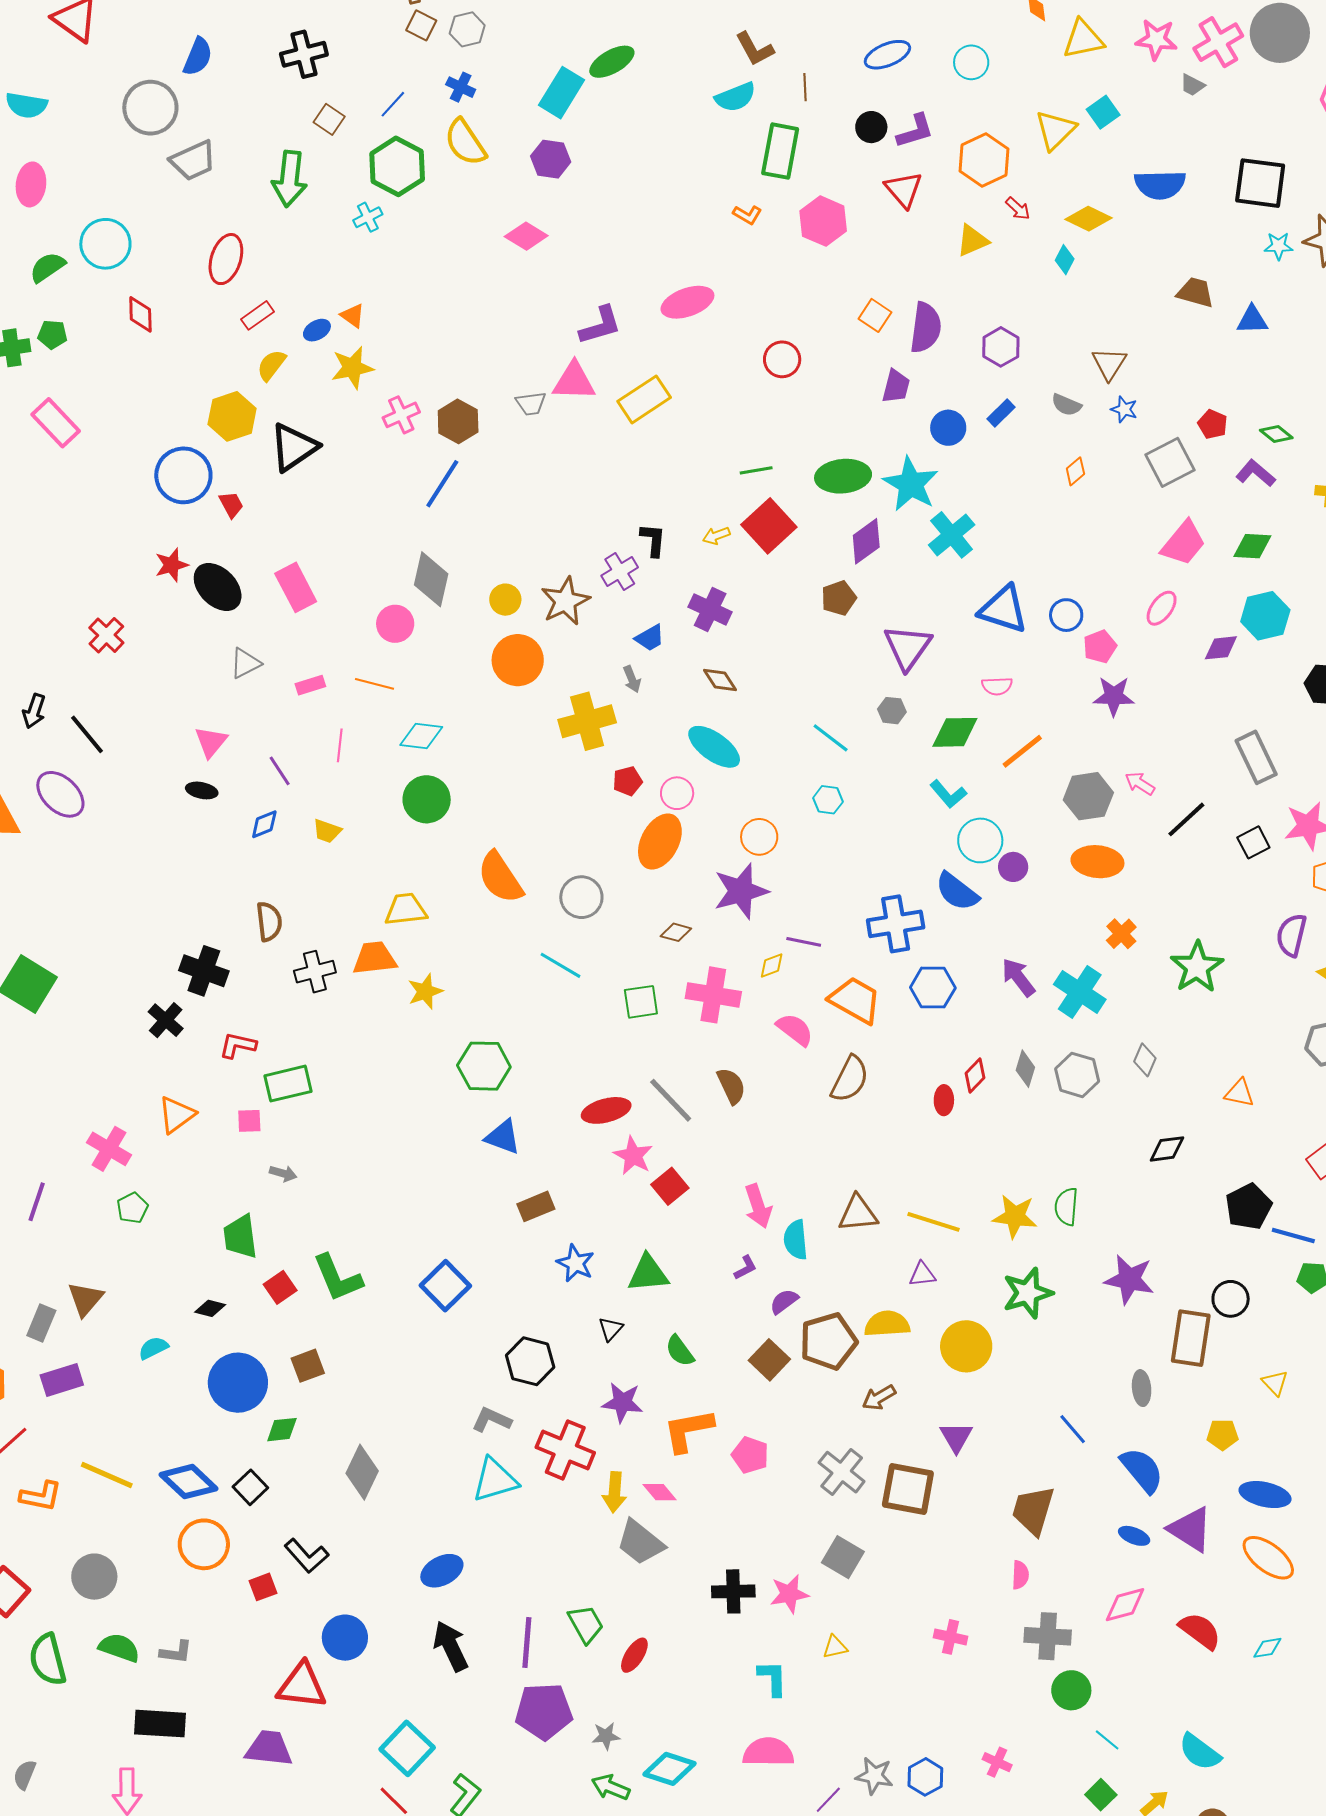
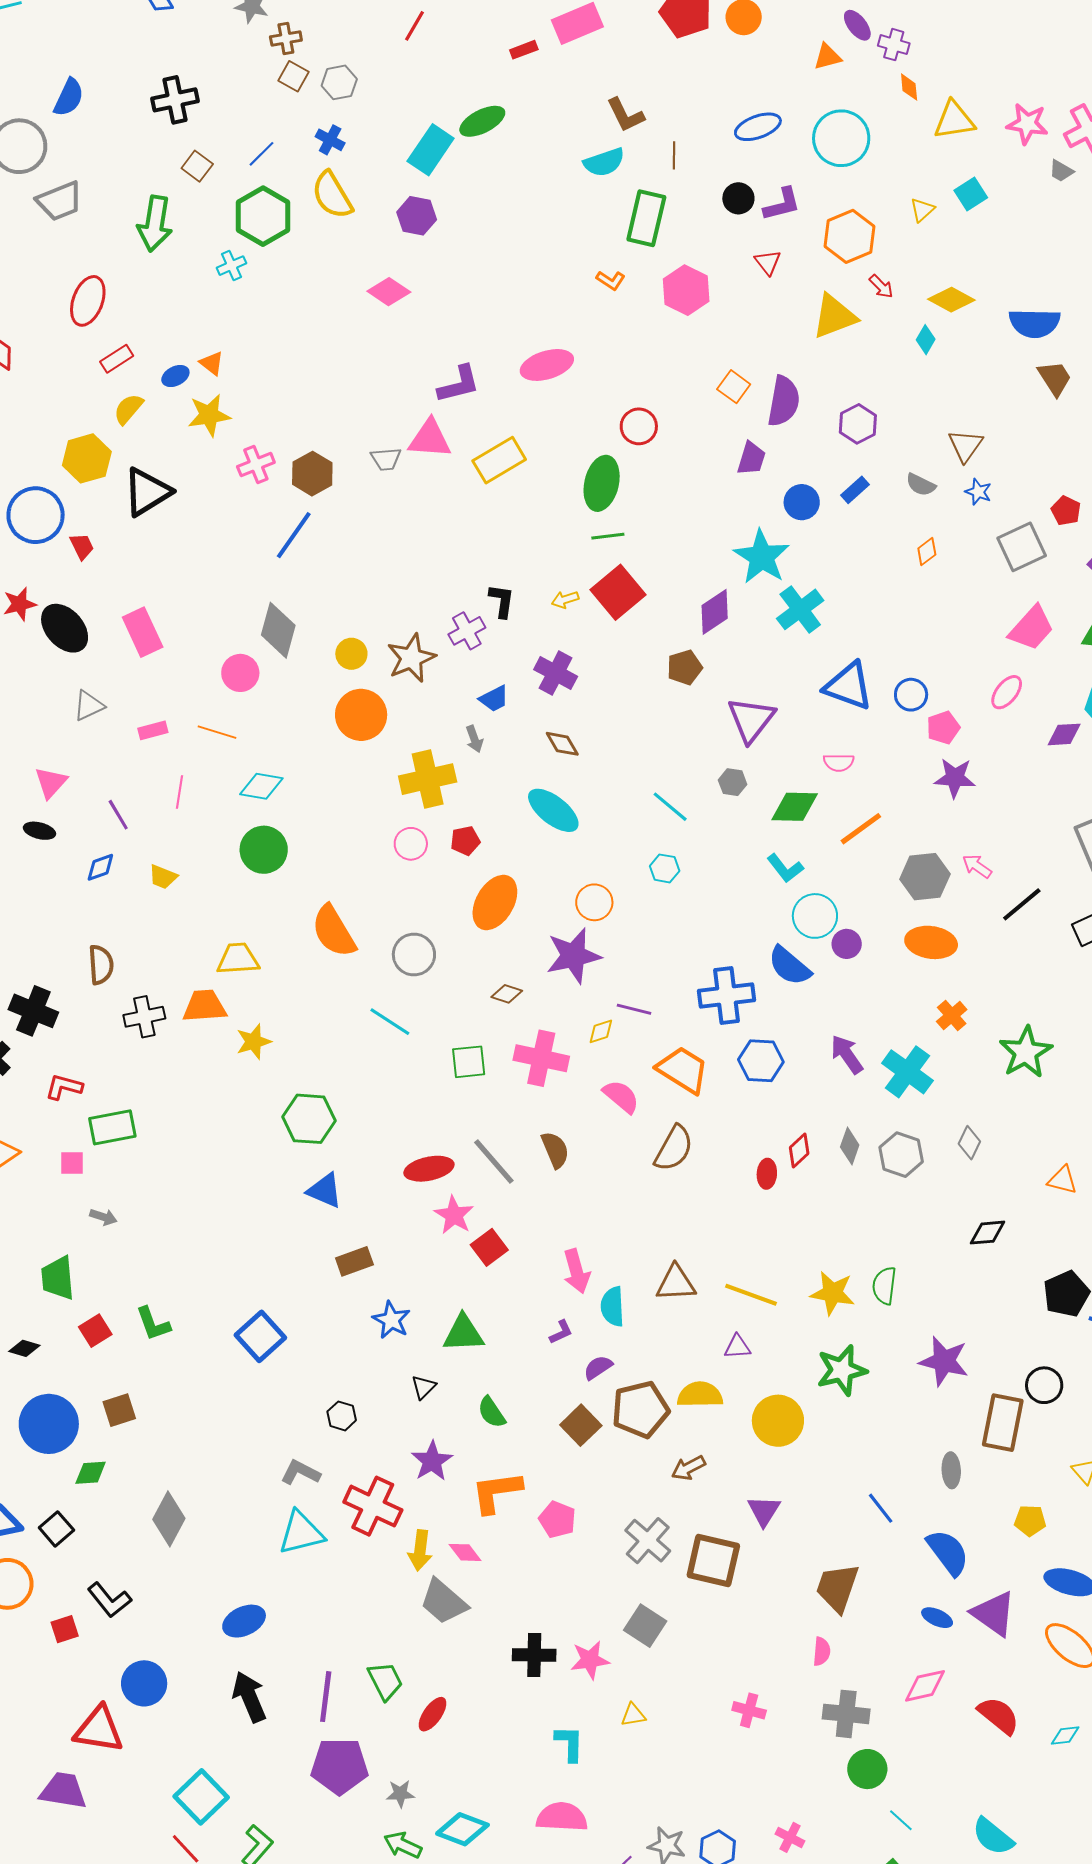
cyan circle: (971, 62) -> (841, 138), size x1.6
yellow triangle: (1055, 130) -> (922, 210), size x0.6
blue semicircle: (1160, 185) -> (1035, 323), moved
red triangle: (904, 190) -> (768, 262), size x0.7
yellow triangle: (972, 241) -> (834, 316), size x1.4
brown trapezoid: (1195, 292) -> (1055, 378), turned 39
green ellipse: (843, 476) -> (602, 483), moved, turned -74
pink circle: (677, 793) -> (411, 844), moved
green L-shape: (338, 1278) -> (153, 1324), size x0.7
black hexagon: (530, 1361) -> (342, 1416), size x0.6
purple star: (622, 1402) -> (432, 1461), turned 30

